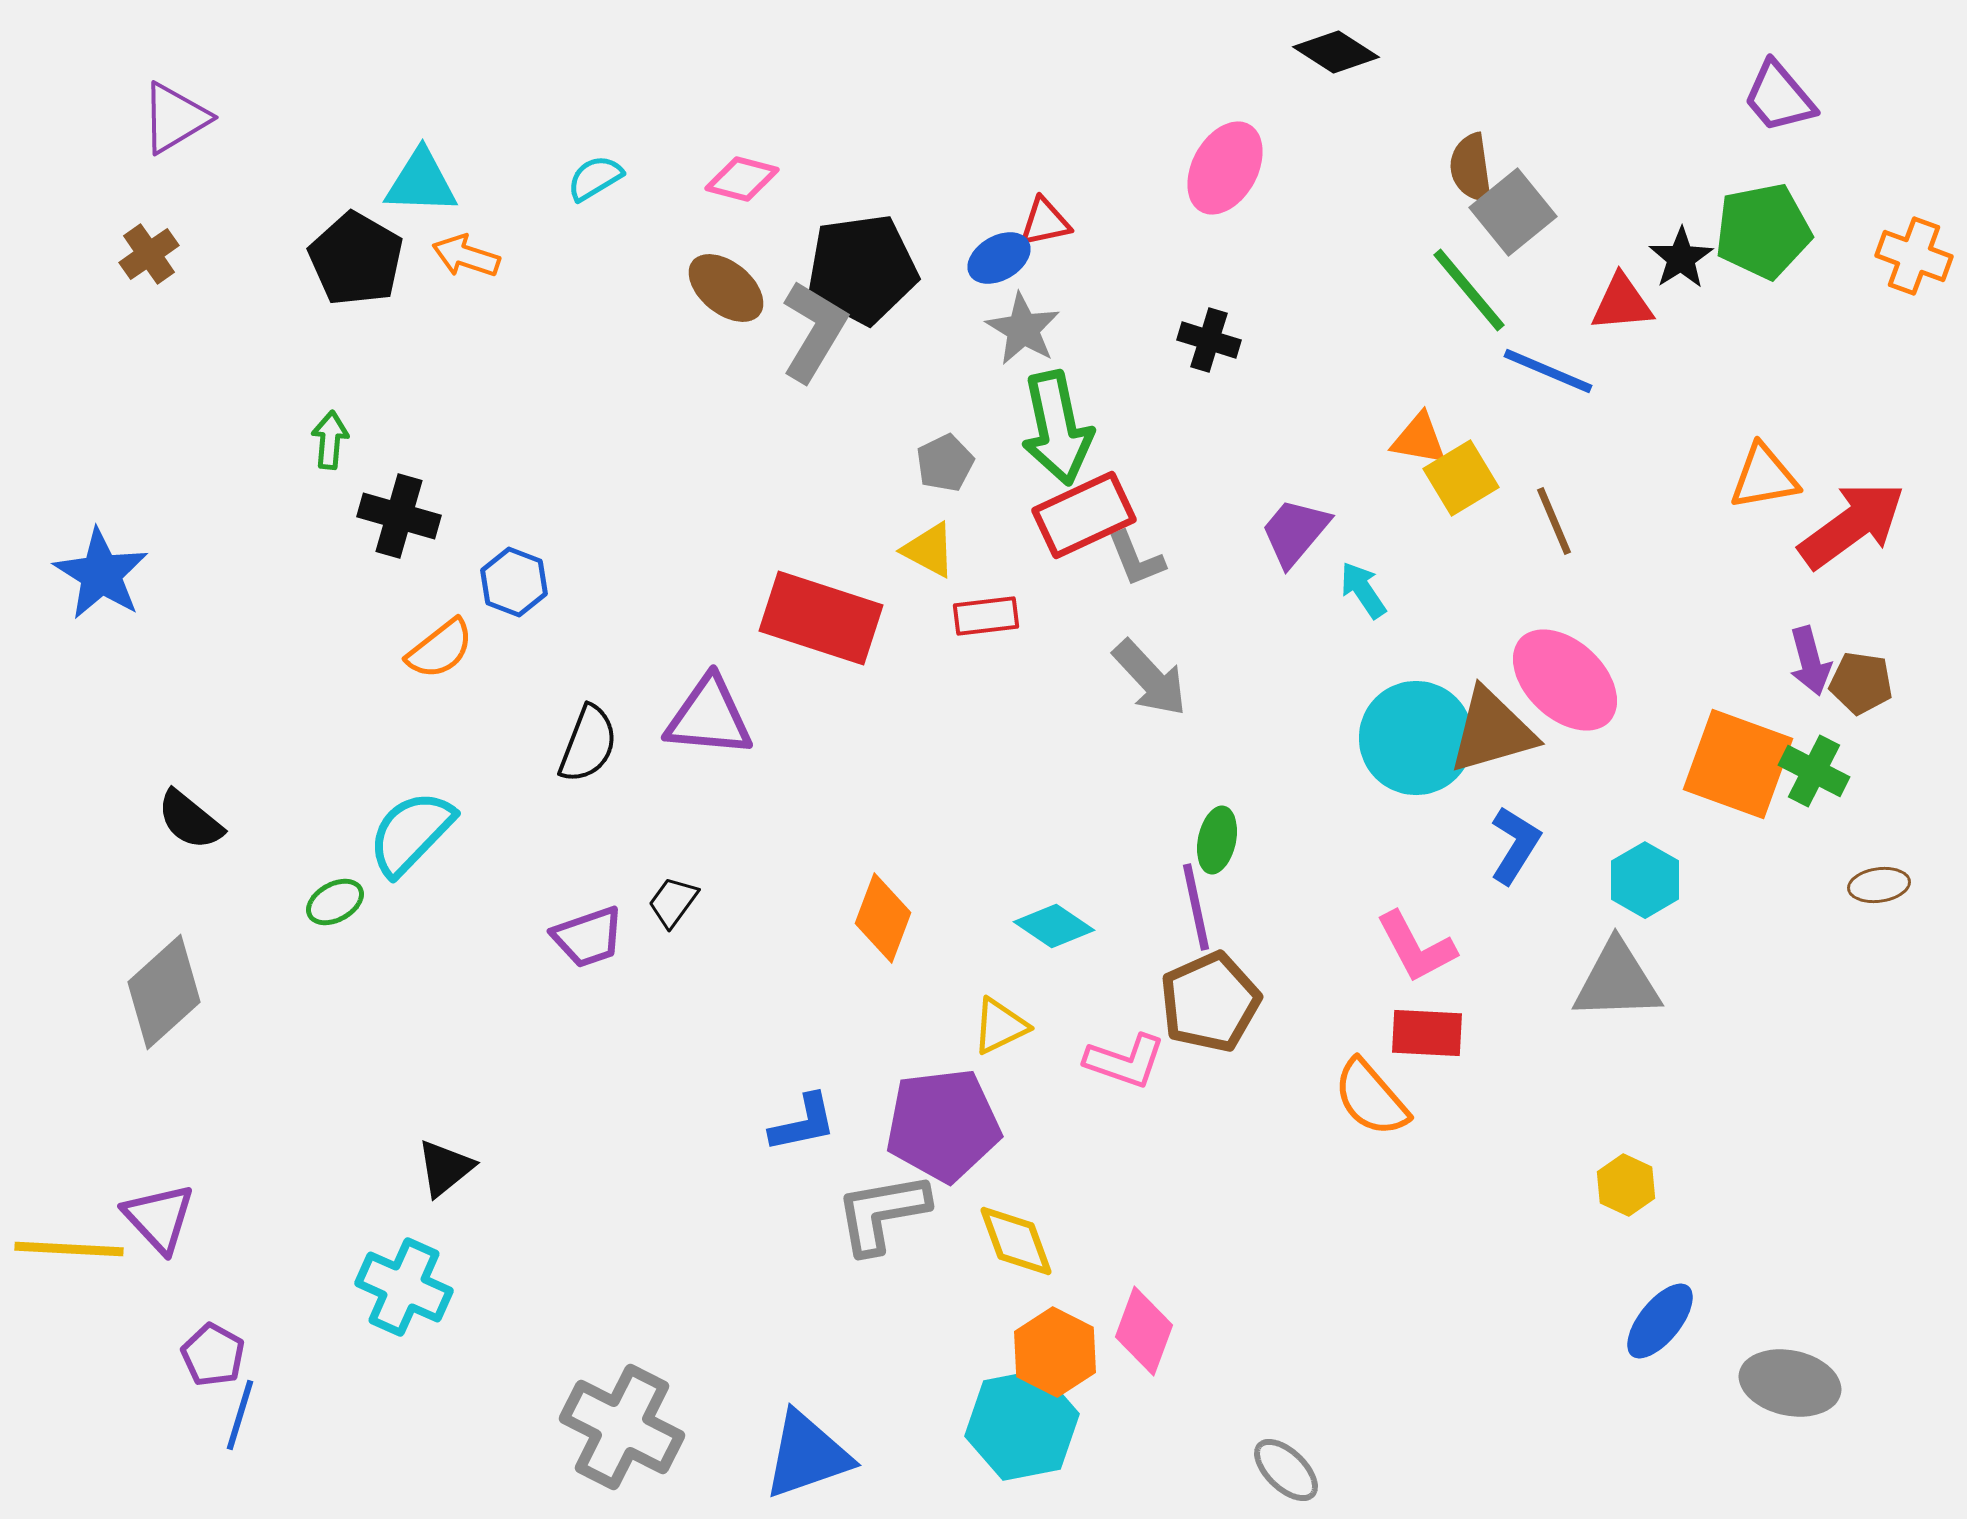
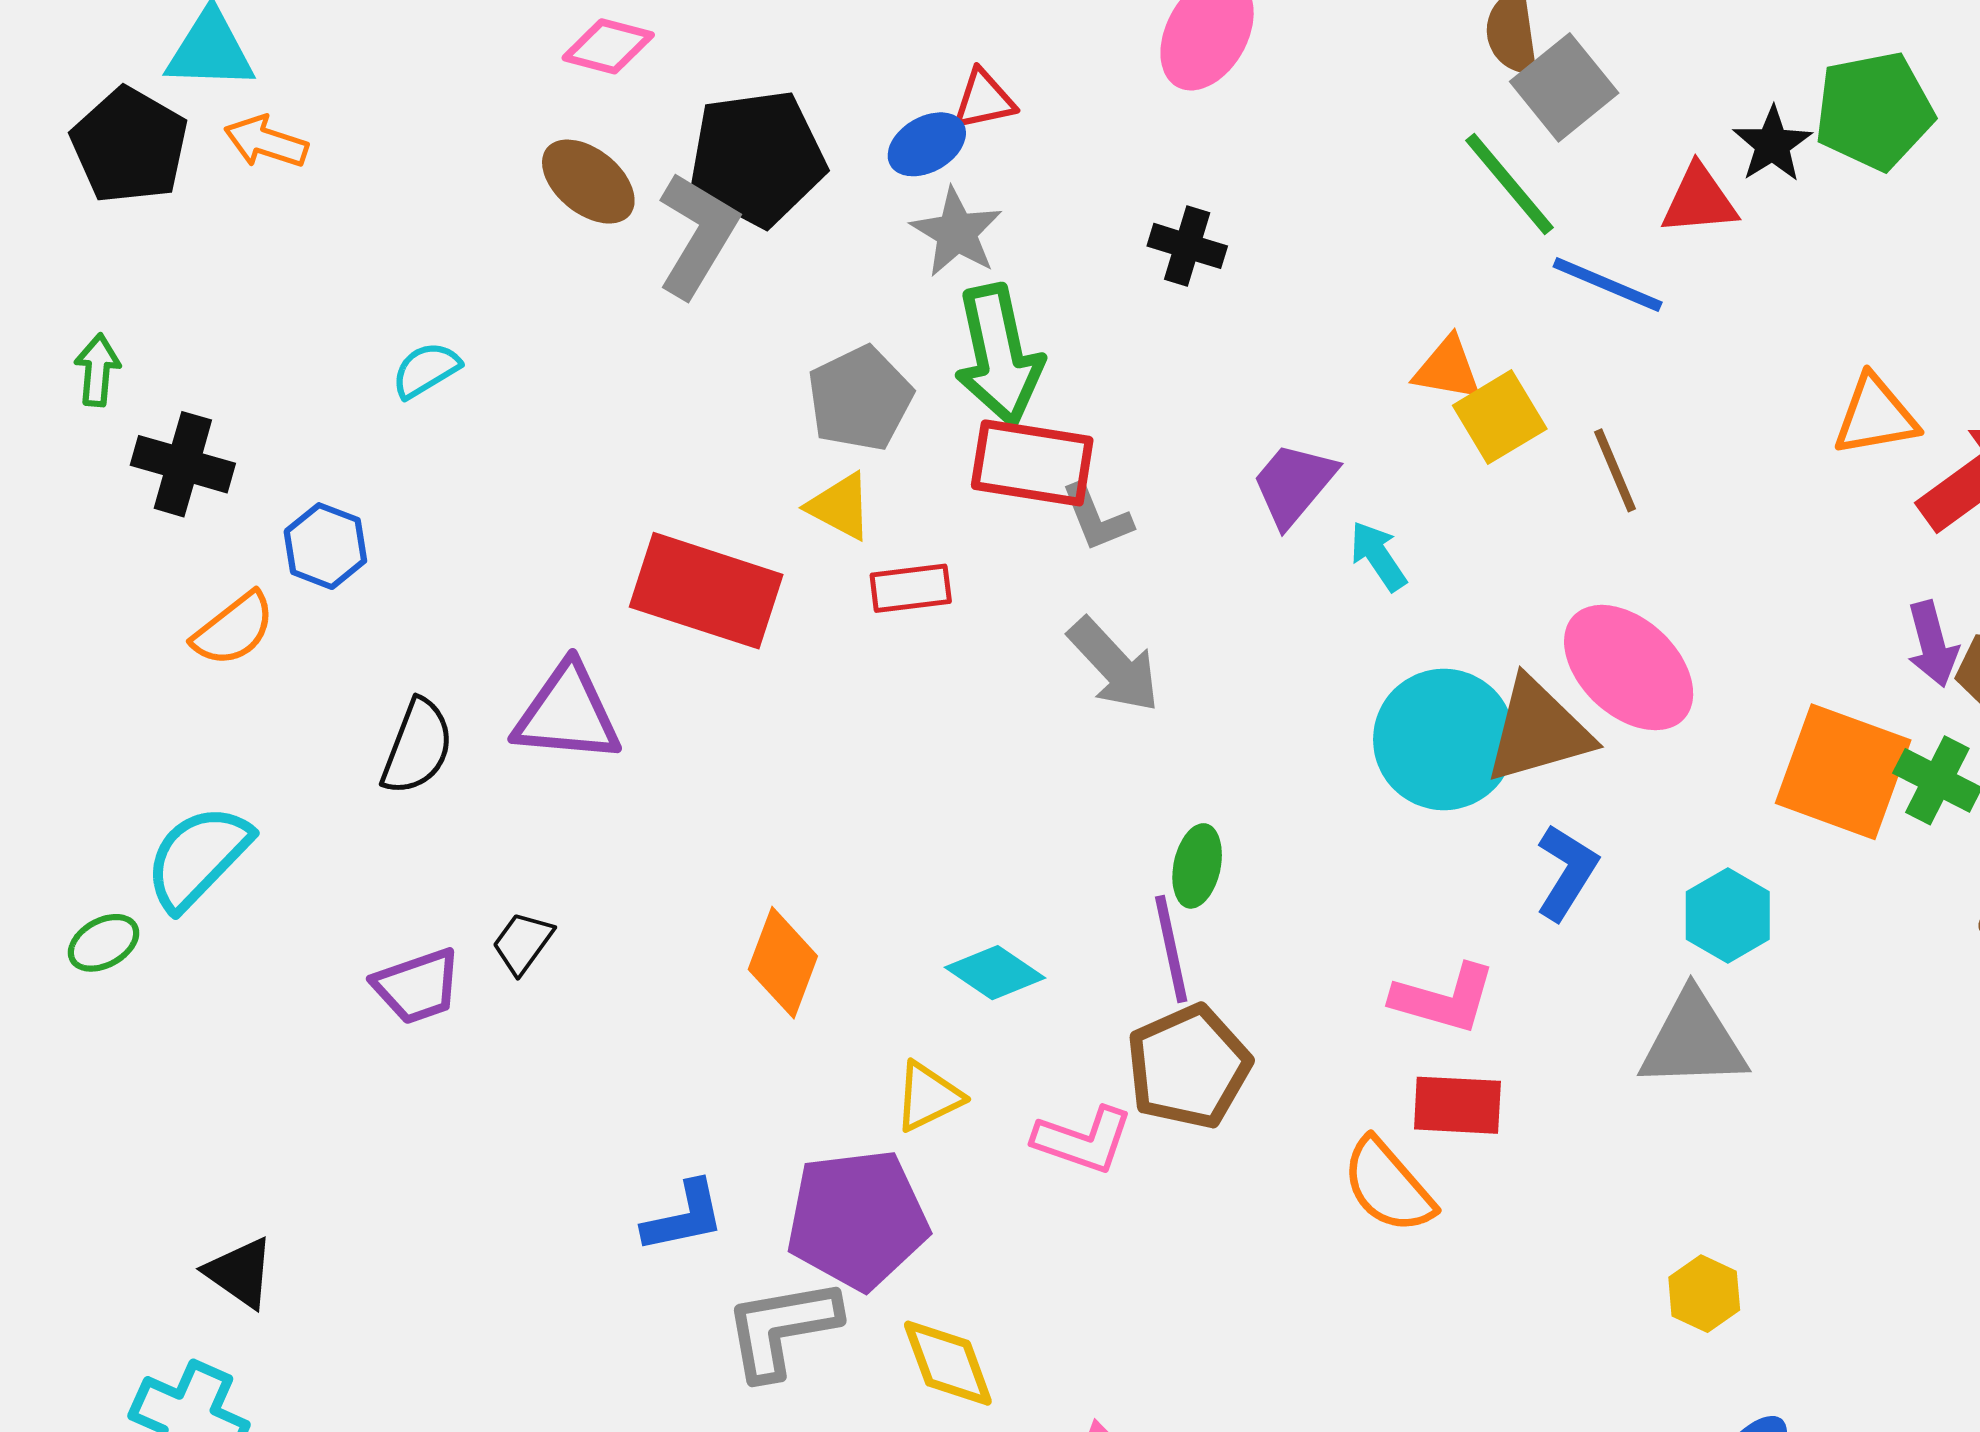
cyan semicircle: (595, 178) -> (426, 370), moved
gray pentagon: (945, 463) -> (860, 398), size x1.5
red rectangle: (1084, 515) -> (1032, 463), turned 34
pink L-shape: (1416, 947) -> (1444, 999), turned -46
black triangle: (445, 1168) -> (240, 1273), turned -46

